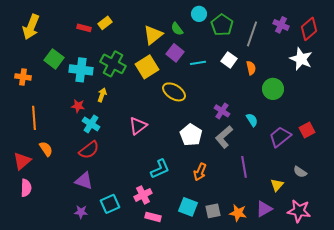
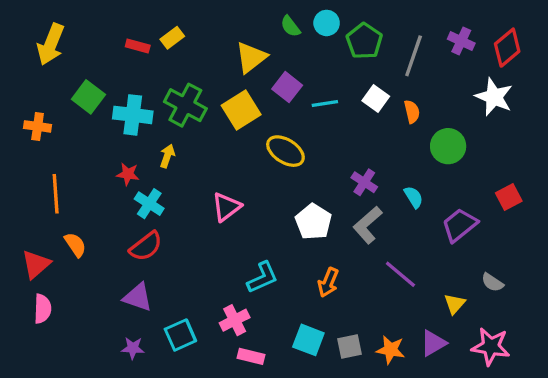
green semicircle: (177, 29) -> (290, 26), moved
red square: (307, 130) -> (509, 197), moved
purple line: (244, 167) -> (400, 274), turned -40

